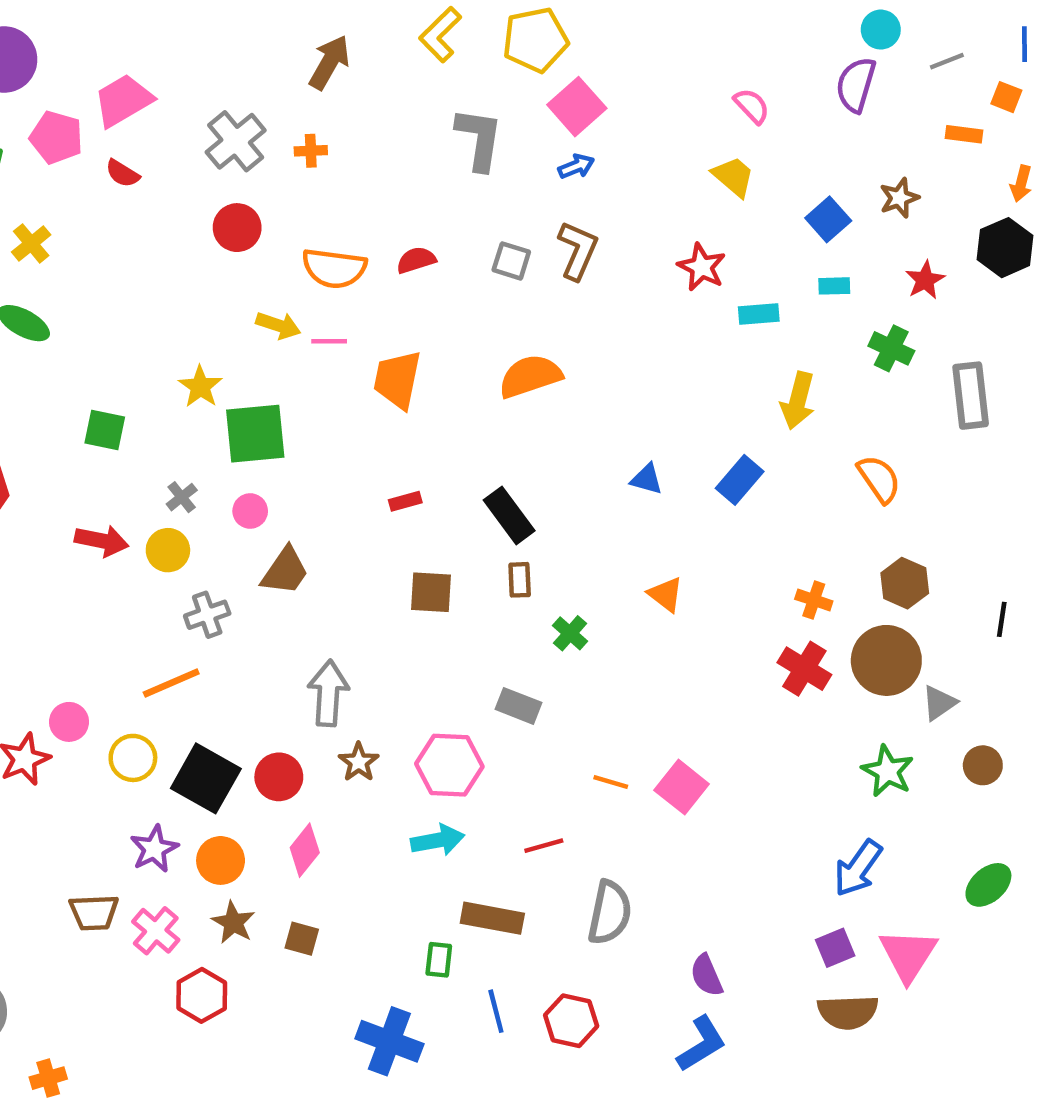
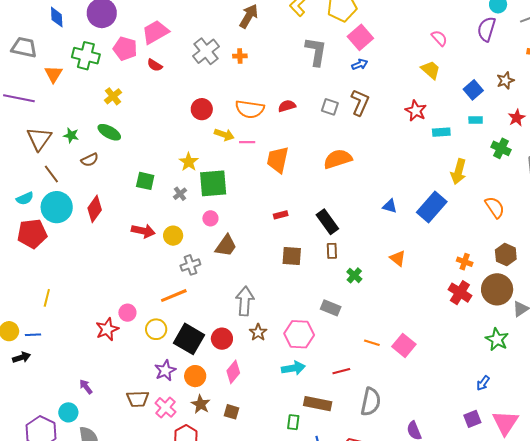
red circle: (237, 228) -> (202, 109), moved
blue rectangle: (740, 480) -> (432, 207), size x1.4
gray cross: (182, 497) -> (180, 194), moved
blue arrow: (858, 868) -> (483, 383), size x0.6

